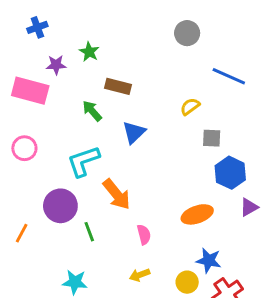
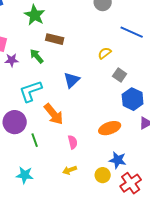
green star: (89, 52) -> (35, 15), size x1.5
purple star: (56, 65) -> (12, 60), moved
blue triangle: (134, 132) -> (72, 80), moved
gray square: (212, 138) -> (120, 75), turned 32

